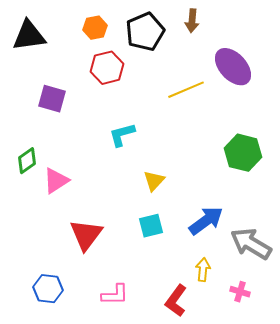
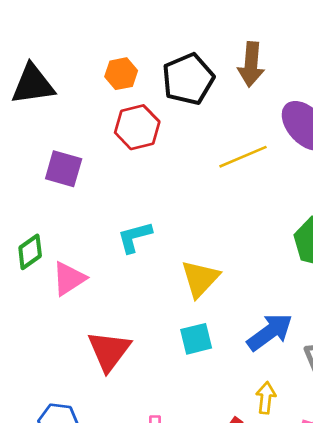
brown arrow: (192, 21) -> (251, 64), size x1.4
cyan L-shape: (122, 135) -> (135, 237), moved
yellow triangle: (154, 181) -> (200, 279), size x1.4

